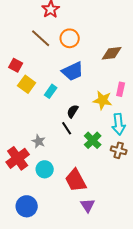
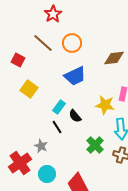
red square: (16, 65) -> (18, 60), moved
cyan rectangle: (51, 91) -> (59, 107), moved
black semicircle: (73, 111) -> (75, 116), turned -72
black line: (67, 128) -> (57, 127), moved

